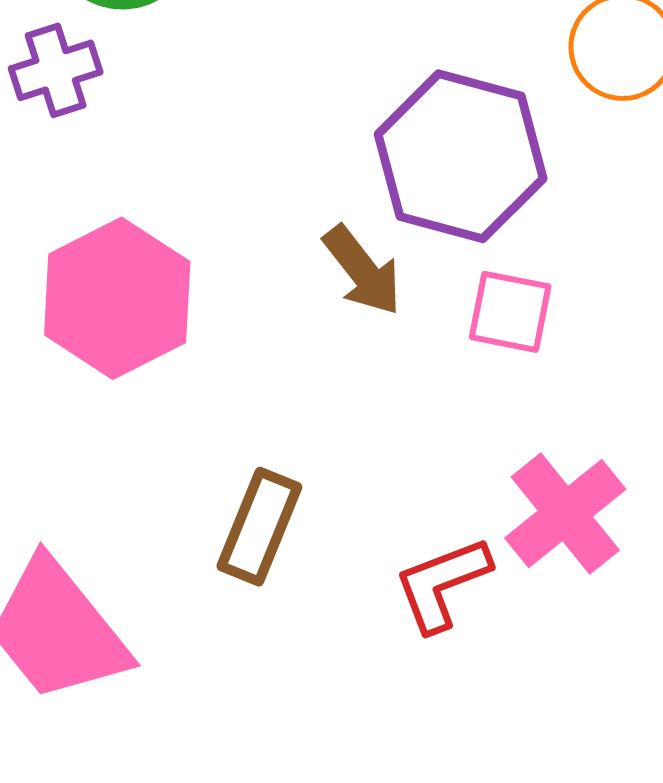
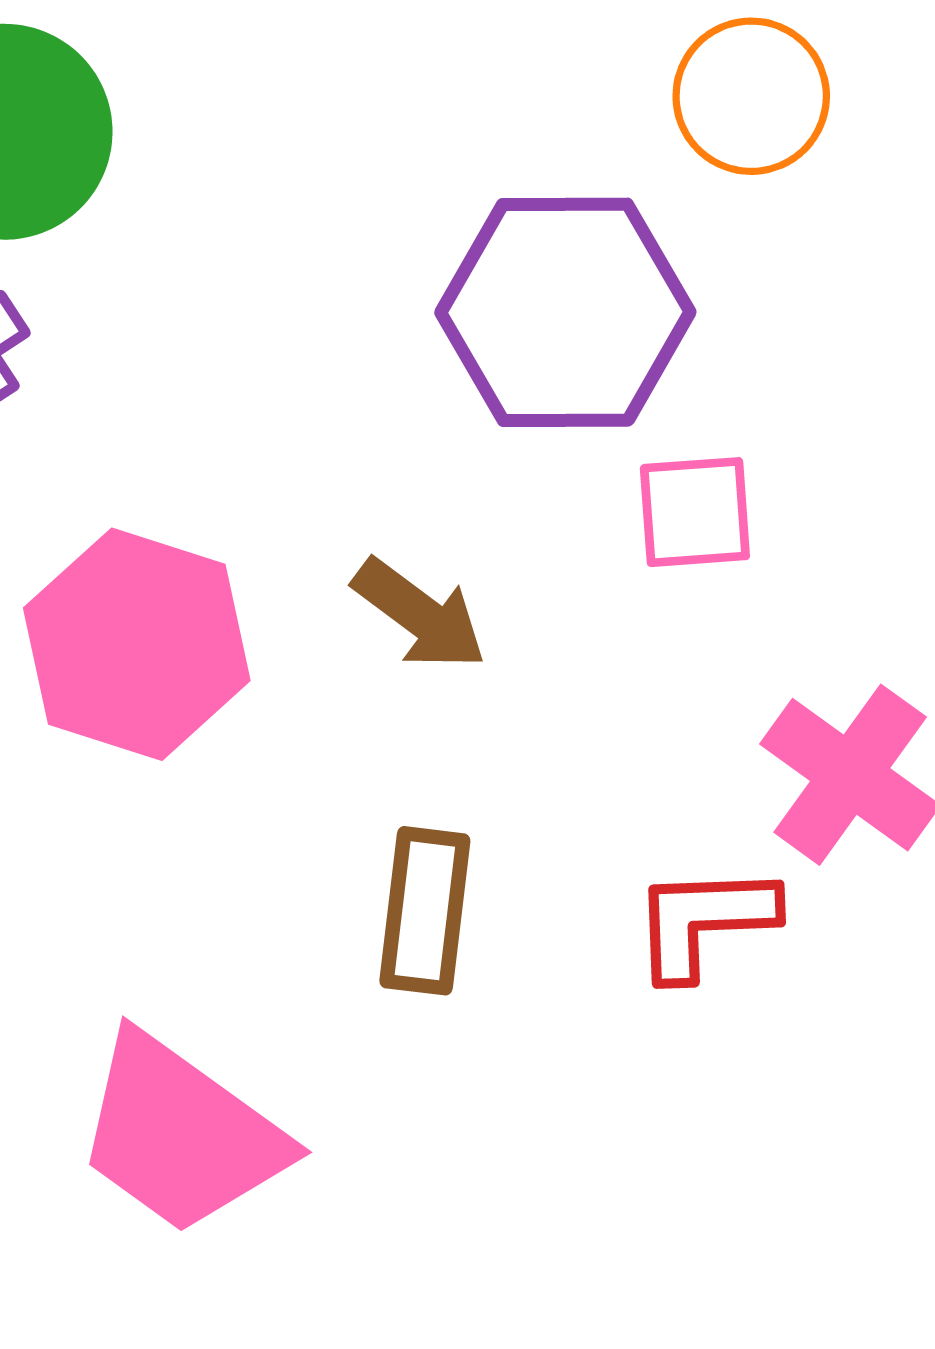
brown arrow: (362, 271) -> (420, 614), moved
red L-shape: (442, 584) -> (704, 921), turned 34

